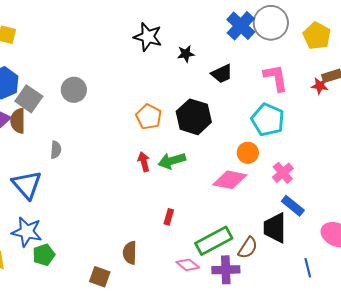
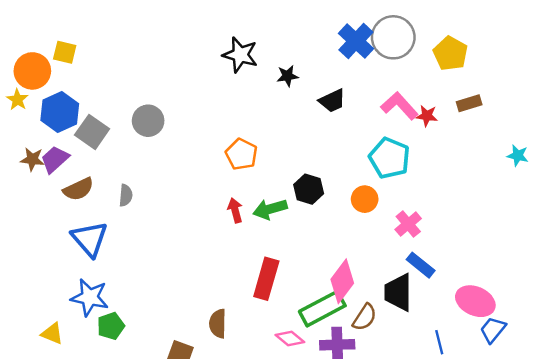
pink L-shape: (276, 78) -> (399, 106), turned -32
red star: (320, 86) -> (427, 116), moved
black hexagon: (194, 117) -> (309, 189), moved, size x0.7
brown semicircle: (18, 121) -> (78, 189), moved, turned -115
pink diamond: (230, 180) -> (342, 281), moved, turned -64
red rectangle: (169, 217) -> (266, 279), size x2.0

